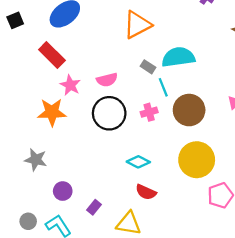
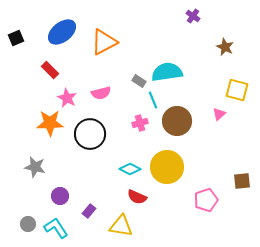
orange triangle: (137, 25) -> (104, 42), moved
red rectangle: (52, 55) -> (50, 70), size x0.7
black circle: (109, 113) -> (90, 134), moved
yellow circle: (197, 160) -> (167, 167), moved

